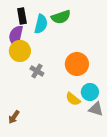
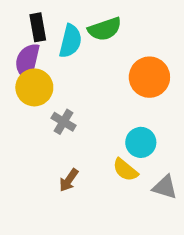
orange circle: (77, 64) -> (149, 77), moved
cyan circle: (90, 92) -> (141, 142), moved
brown arrow: (14, 117) -> (69, 180), moved

